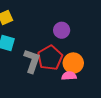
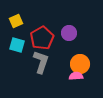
red pentagon: (50, 58) -> (42, 38), moved

